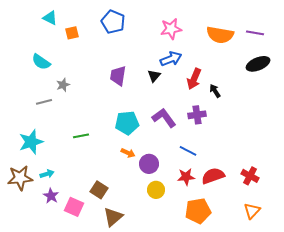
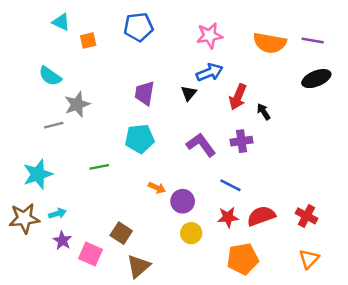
blue pentagon: (113, 22) -> (138, 27), turned -30
gray star: (63, 85) -> (77, 104), size x1.5
cyan pentagon: (127, 123) -> (140, 139), moved

